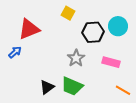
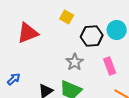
blue arrow: (15, 52) -> (14, 79), moved
pink rectangle: (111, 62) -> (110, 66), turned 54

